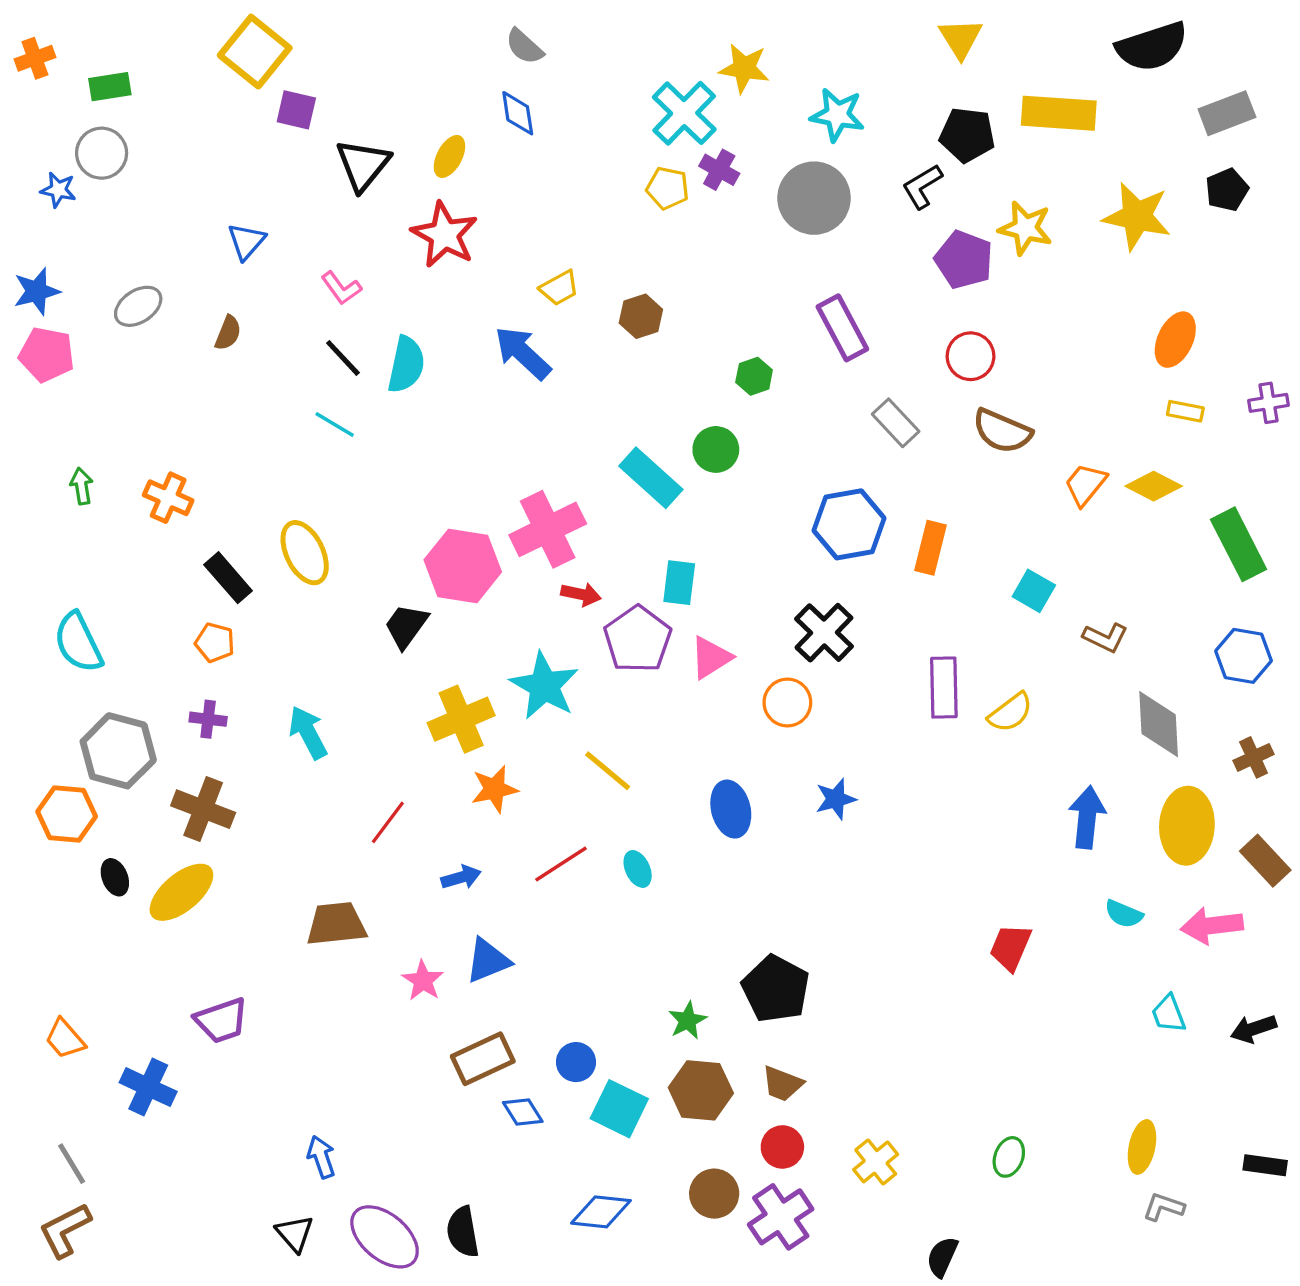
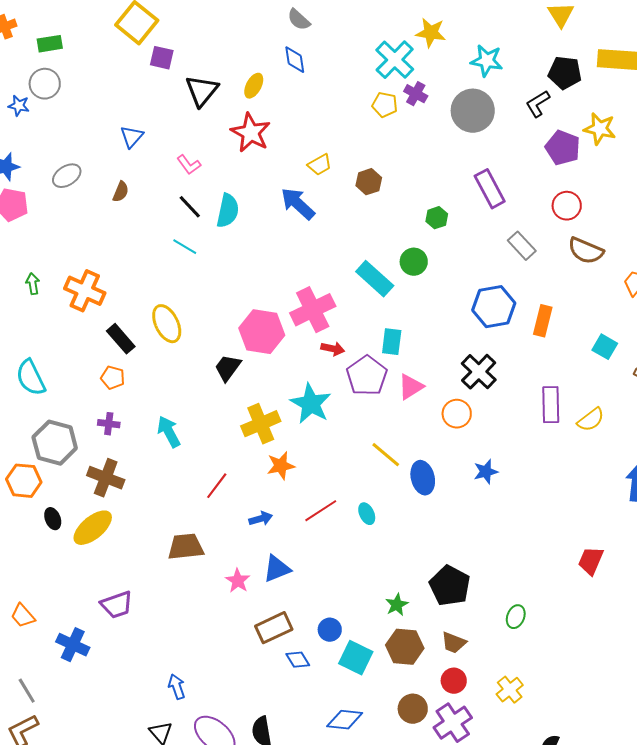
orange cross: (168, 498) -> (85, 291), size x1.4
yellow line: (608, 771) -> (386, 455), moved
green ellipse: (1009, 1157) -> (516, 617), moved

